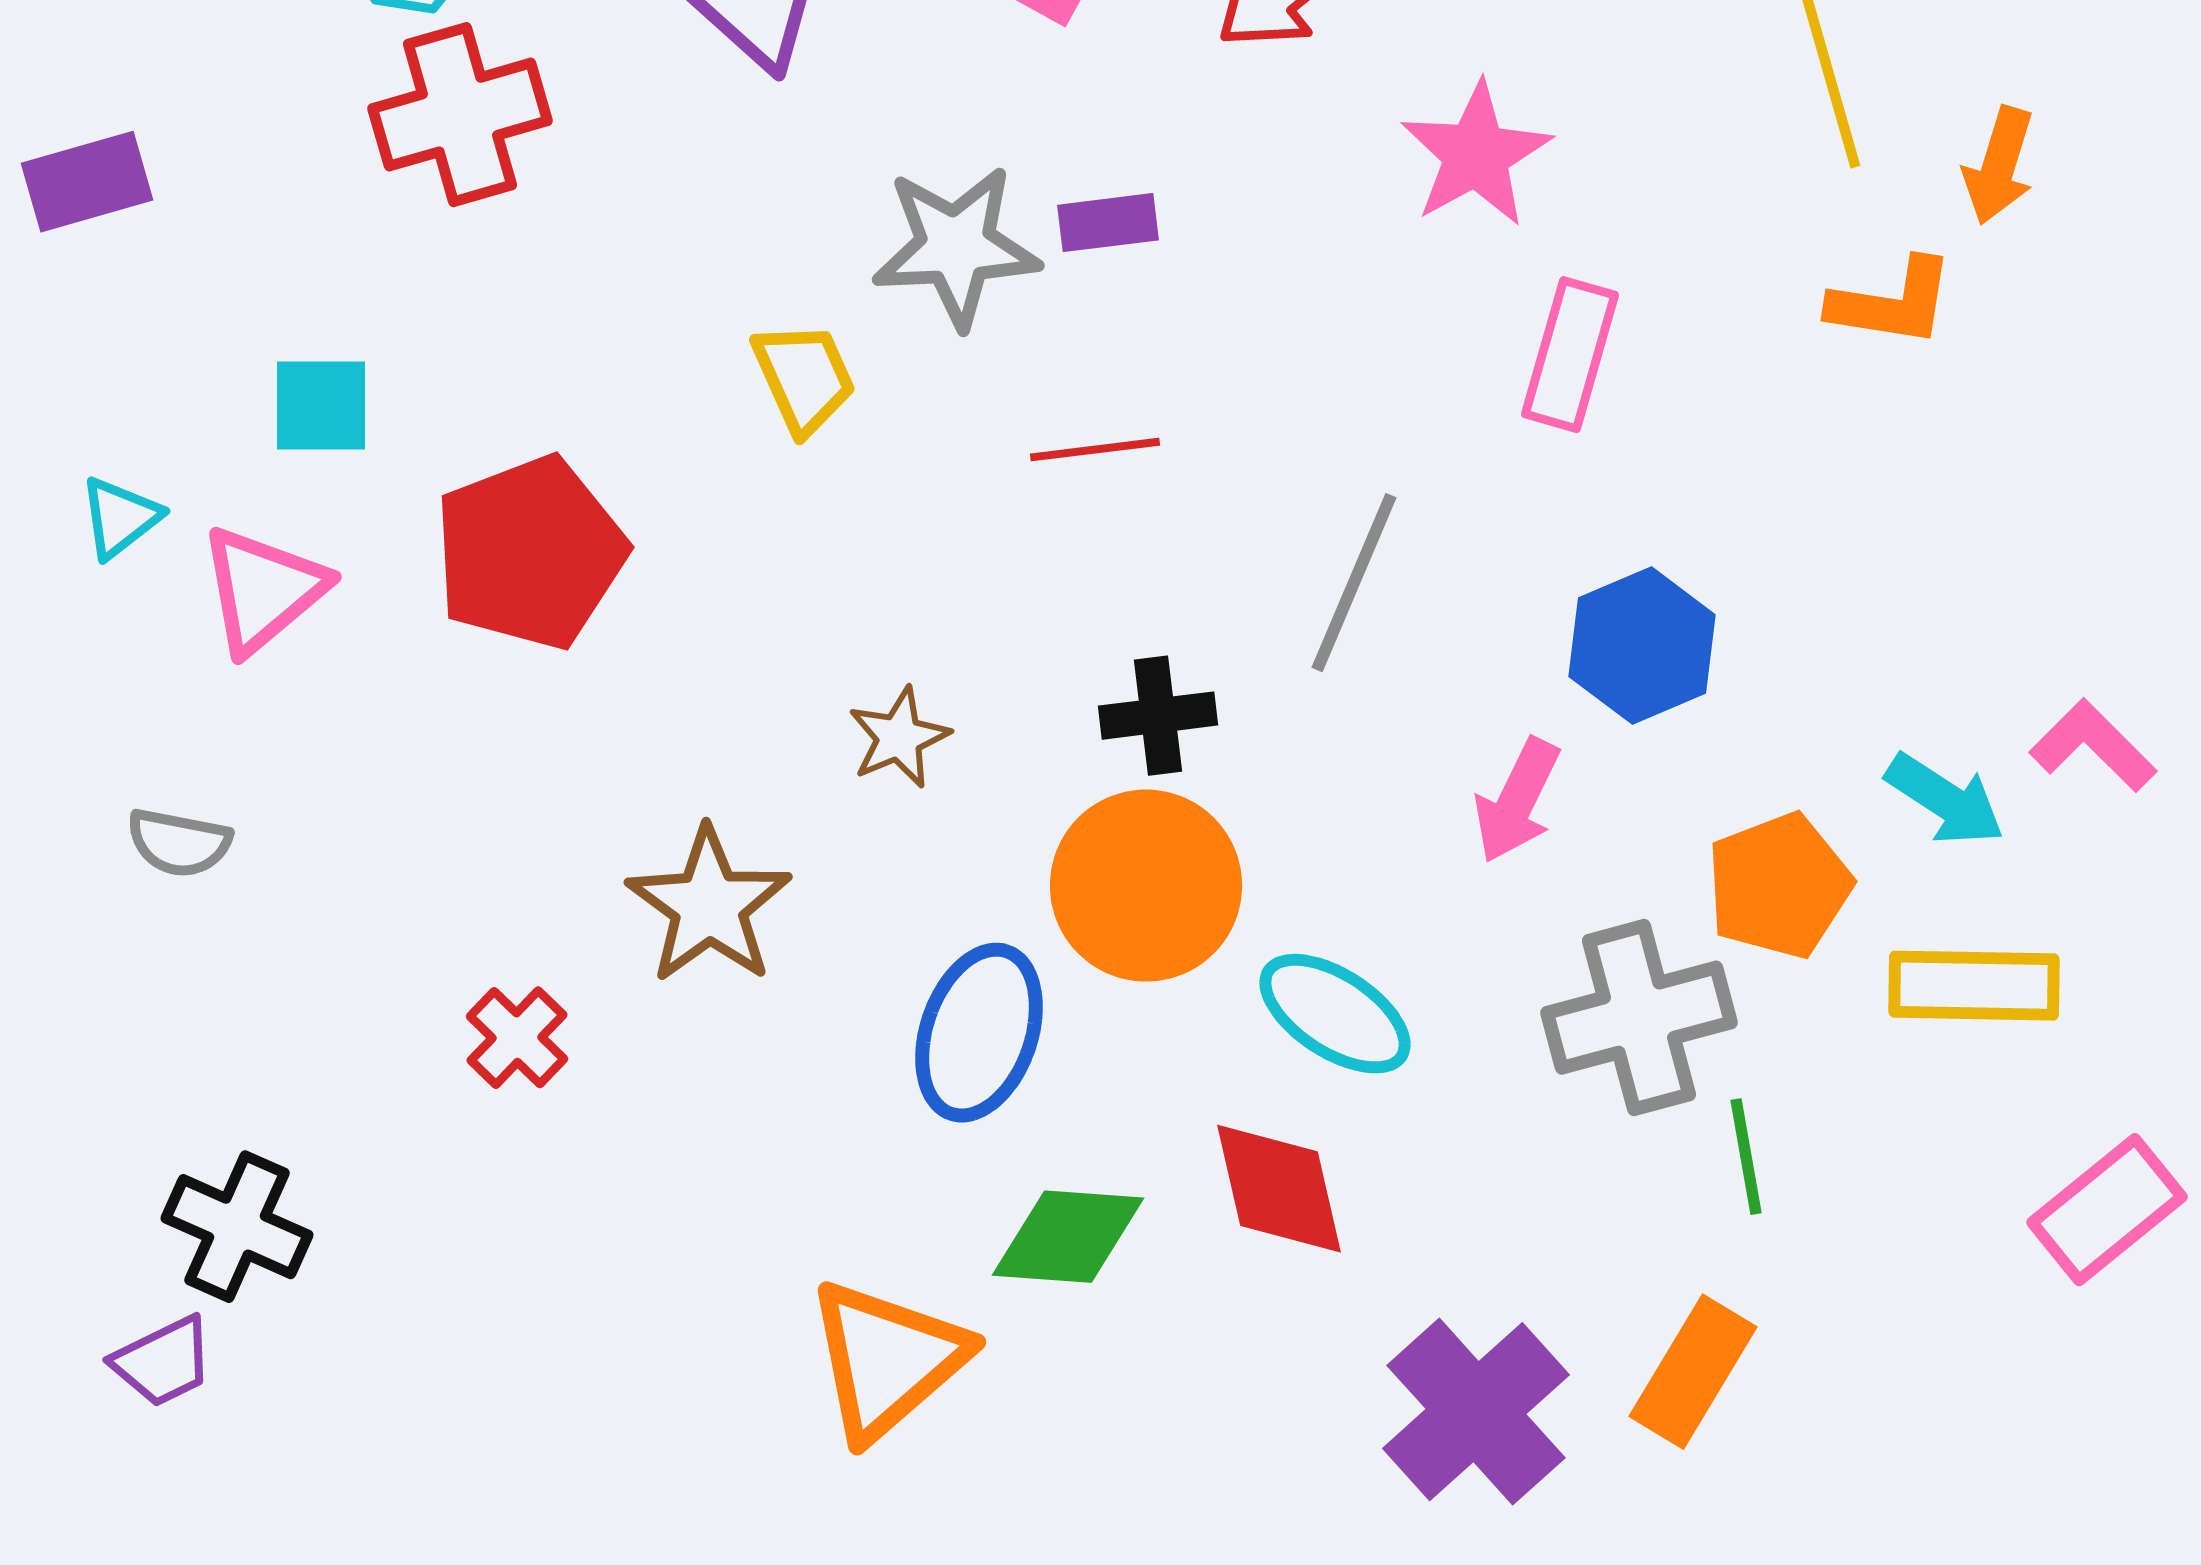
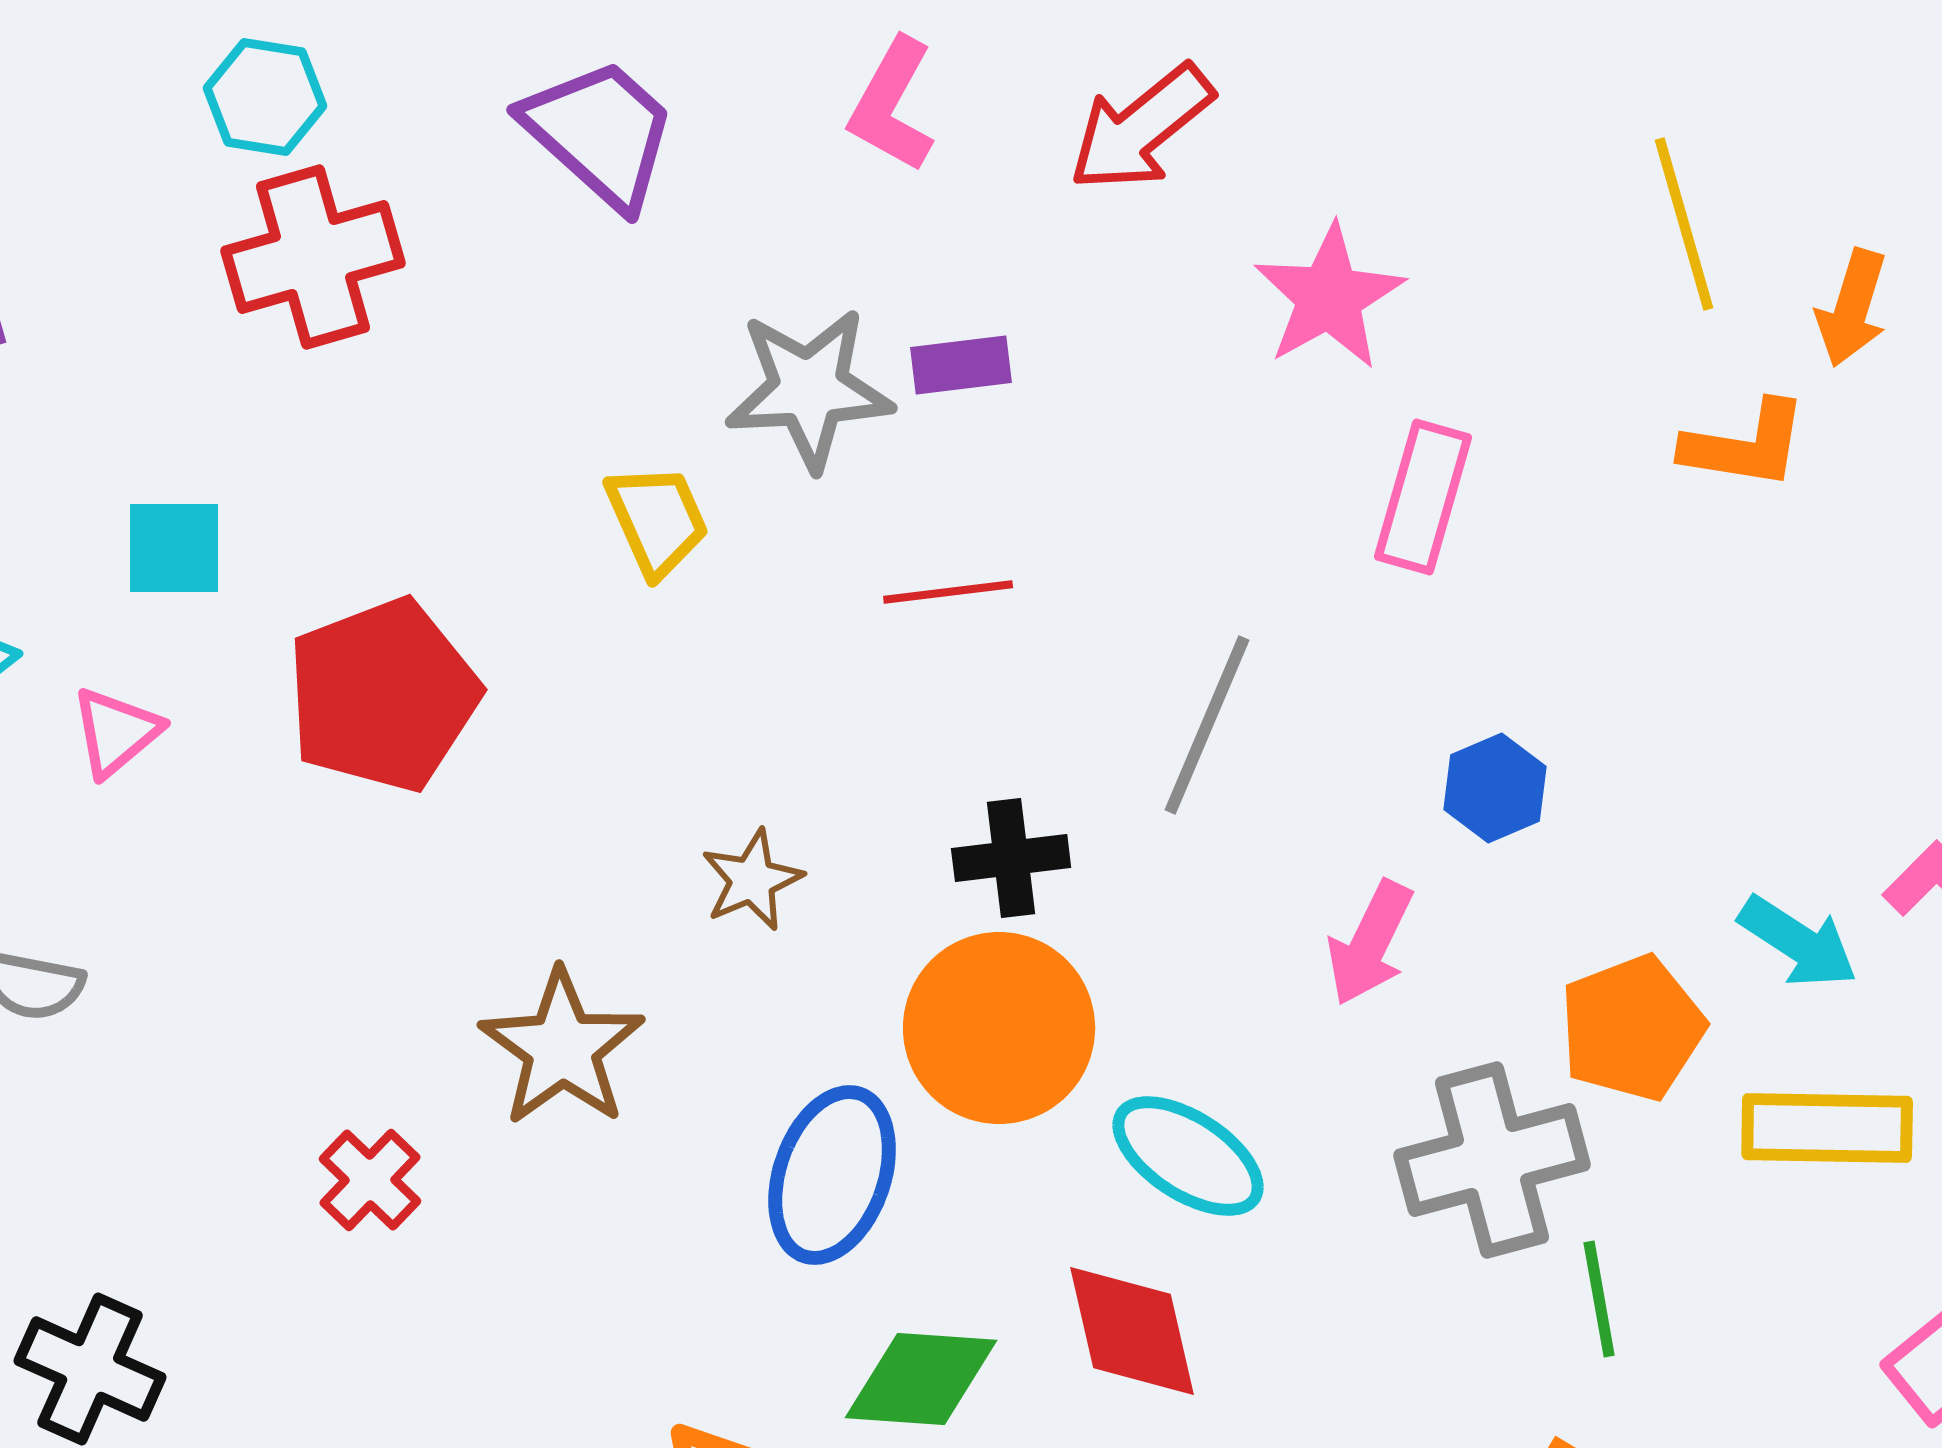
pink triangle: (263, 590) -> (116, 732), size x0.7
blue hexagon: (1642, 646) -> (1495, 788), size x0.7

